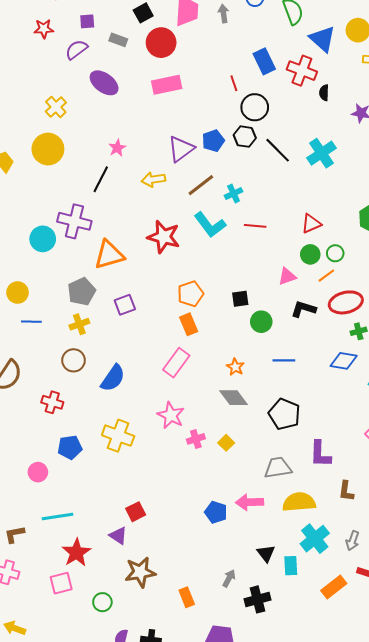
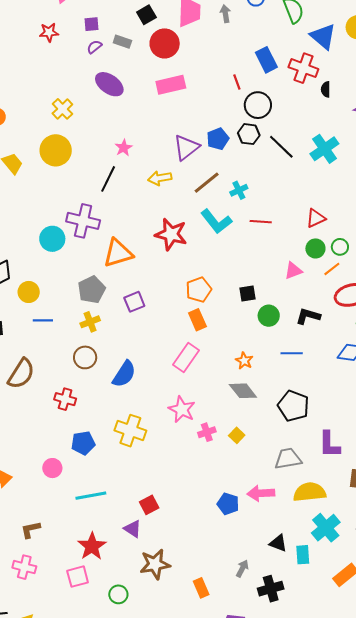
purple semicircle: (76, 50) -> (94, 47), moved, size x0.7
black L-shape: (303, 309) -> (308, 316), moved
cyan line: (58, 517) -> (91, 496), moved
black triangle: (266, 553) -> (278, 543), turned -30

